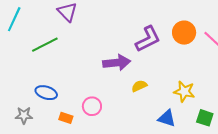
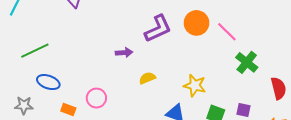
green line: (45, 45) -> (35, 51), moved
purple arrow: (117, 63) -> (124, 53), size x0.6

